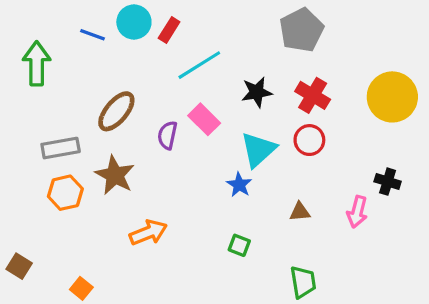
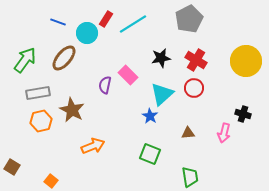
cyan circle: (134, 22) -> (87, 33), moved
green arrow: (37, 63) -> (25, 60), moved, turned 36
cyan line: (199, 65) -> (133, 24), moved
brown ellipse: (116, 111) -> (64, 58), moved
green square: (239, 245) -> (150, 154), size x1.5

